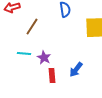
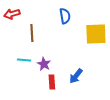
brown line: (32, 27) -> (32, 33), turned -36

